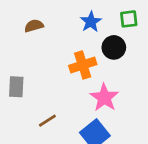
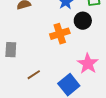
pink star: (104, 98) -> (88, 64), moved

